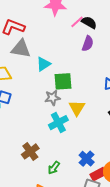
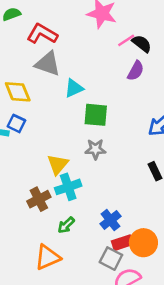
gray star: (53, 98) -> (95, 149), moved
yellow triangle: (77, 108) -> (58, 164), moved
cyan cross: (58, 123) -> (68, 187), moved

